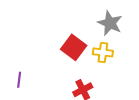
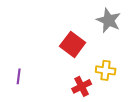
yellow cross: (103, 52) -> (106, 70), moved

